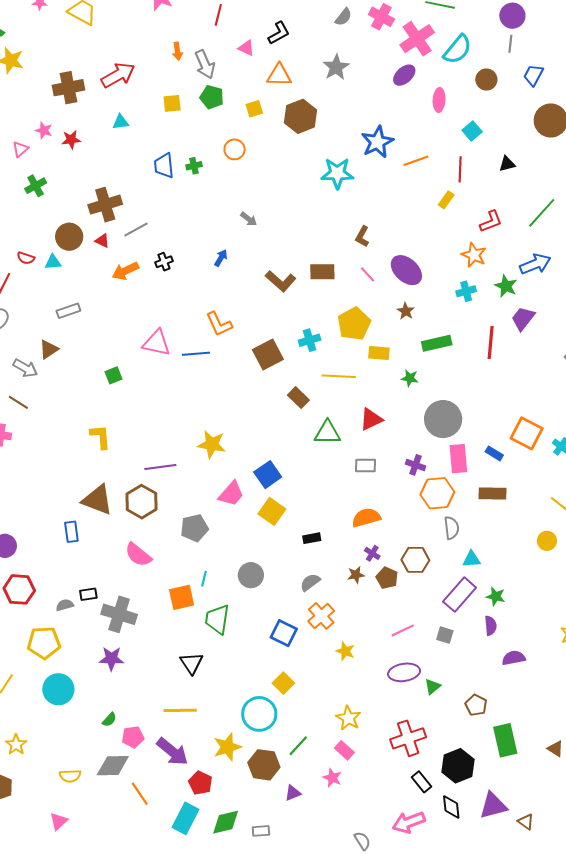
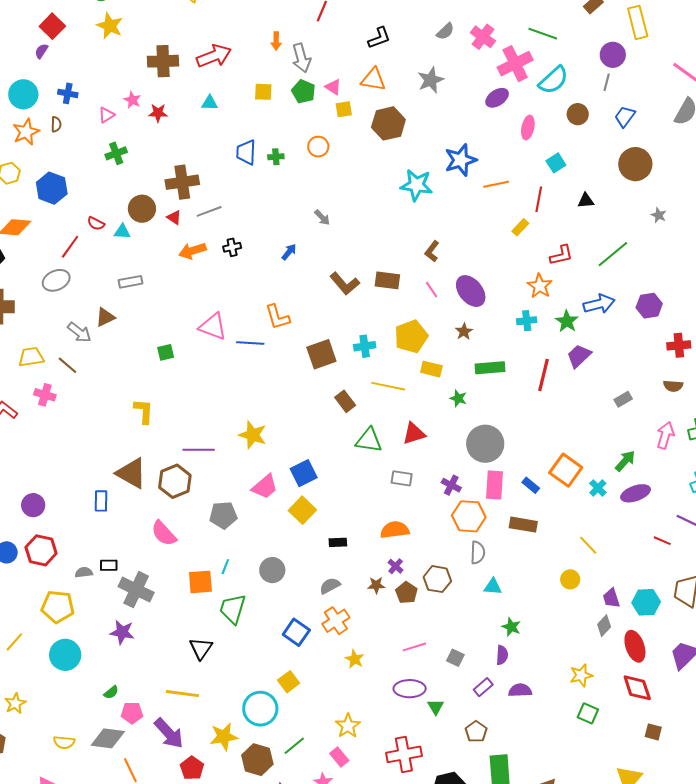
pink triangle: (246, 48) -> (333, 87), moved
purple rectangle: (460, 595) -> (483, 687), moved, size x0.6
green triangle: (432, 687) -> (436, 707), turned -30

